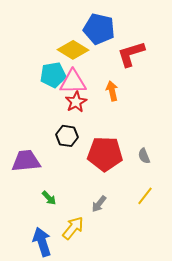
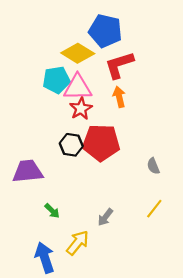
red L-shape: (131, 54) -> (119, 65), moved
red pentagon: (105, 154) -> (101, 143), moved

